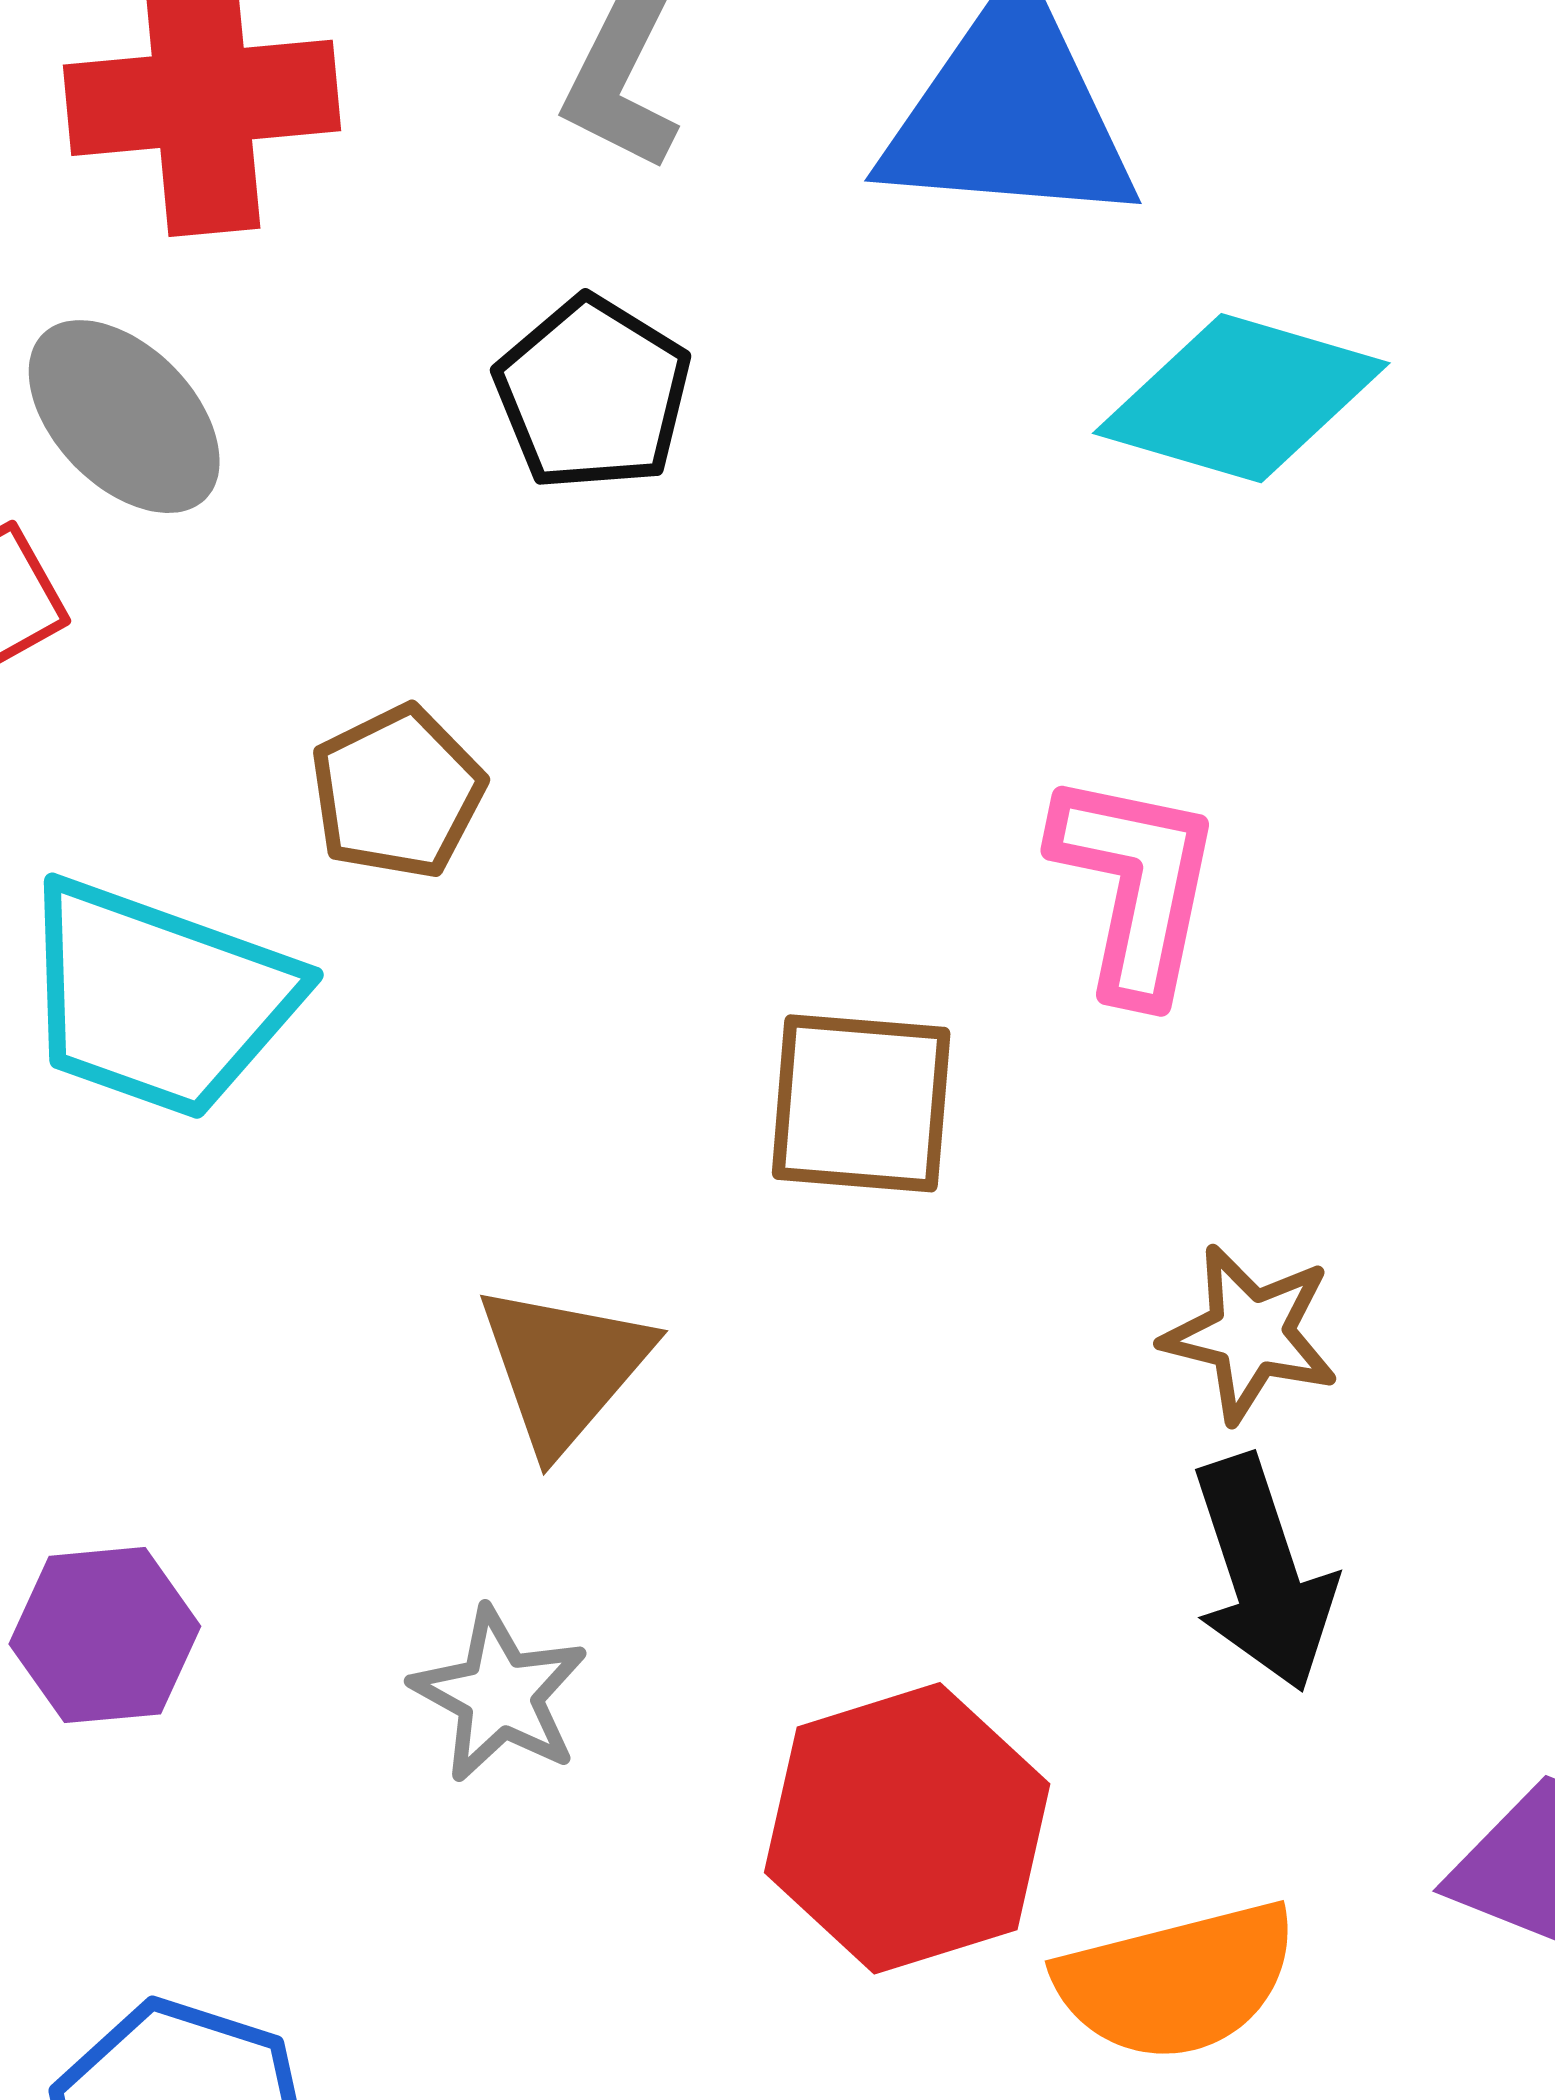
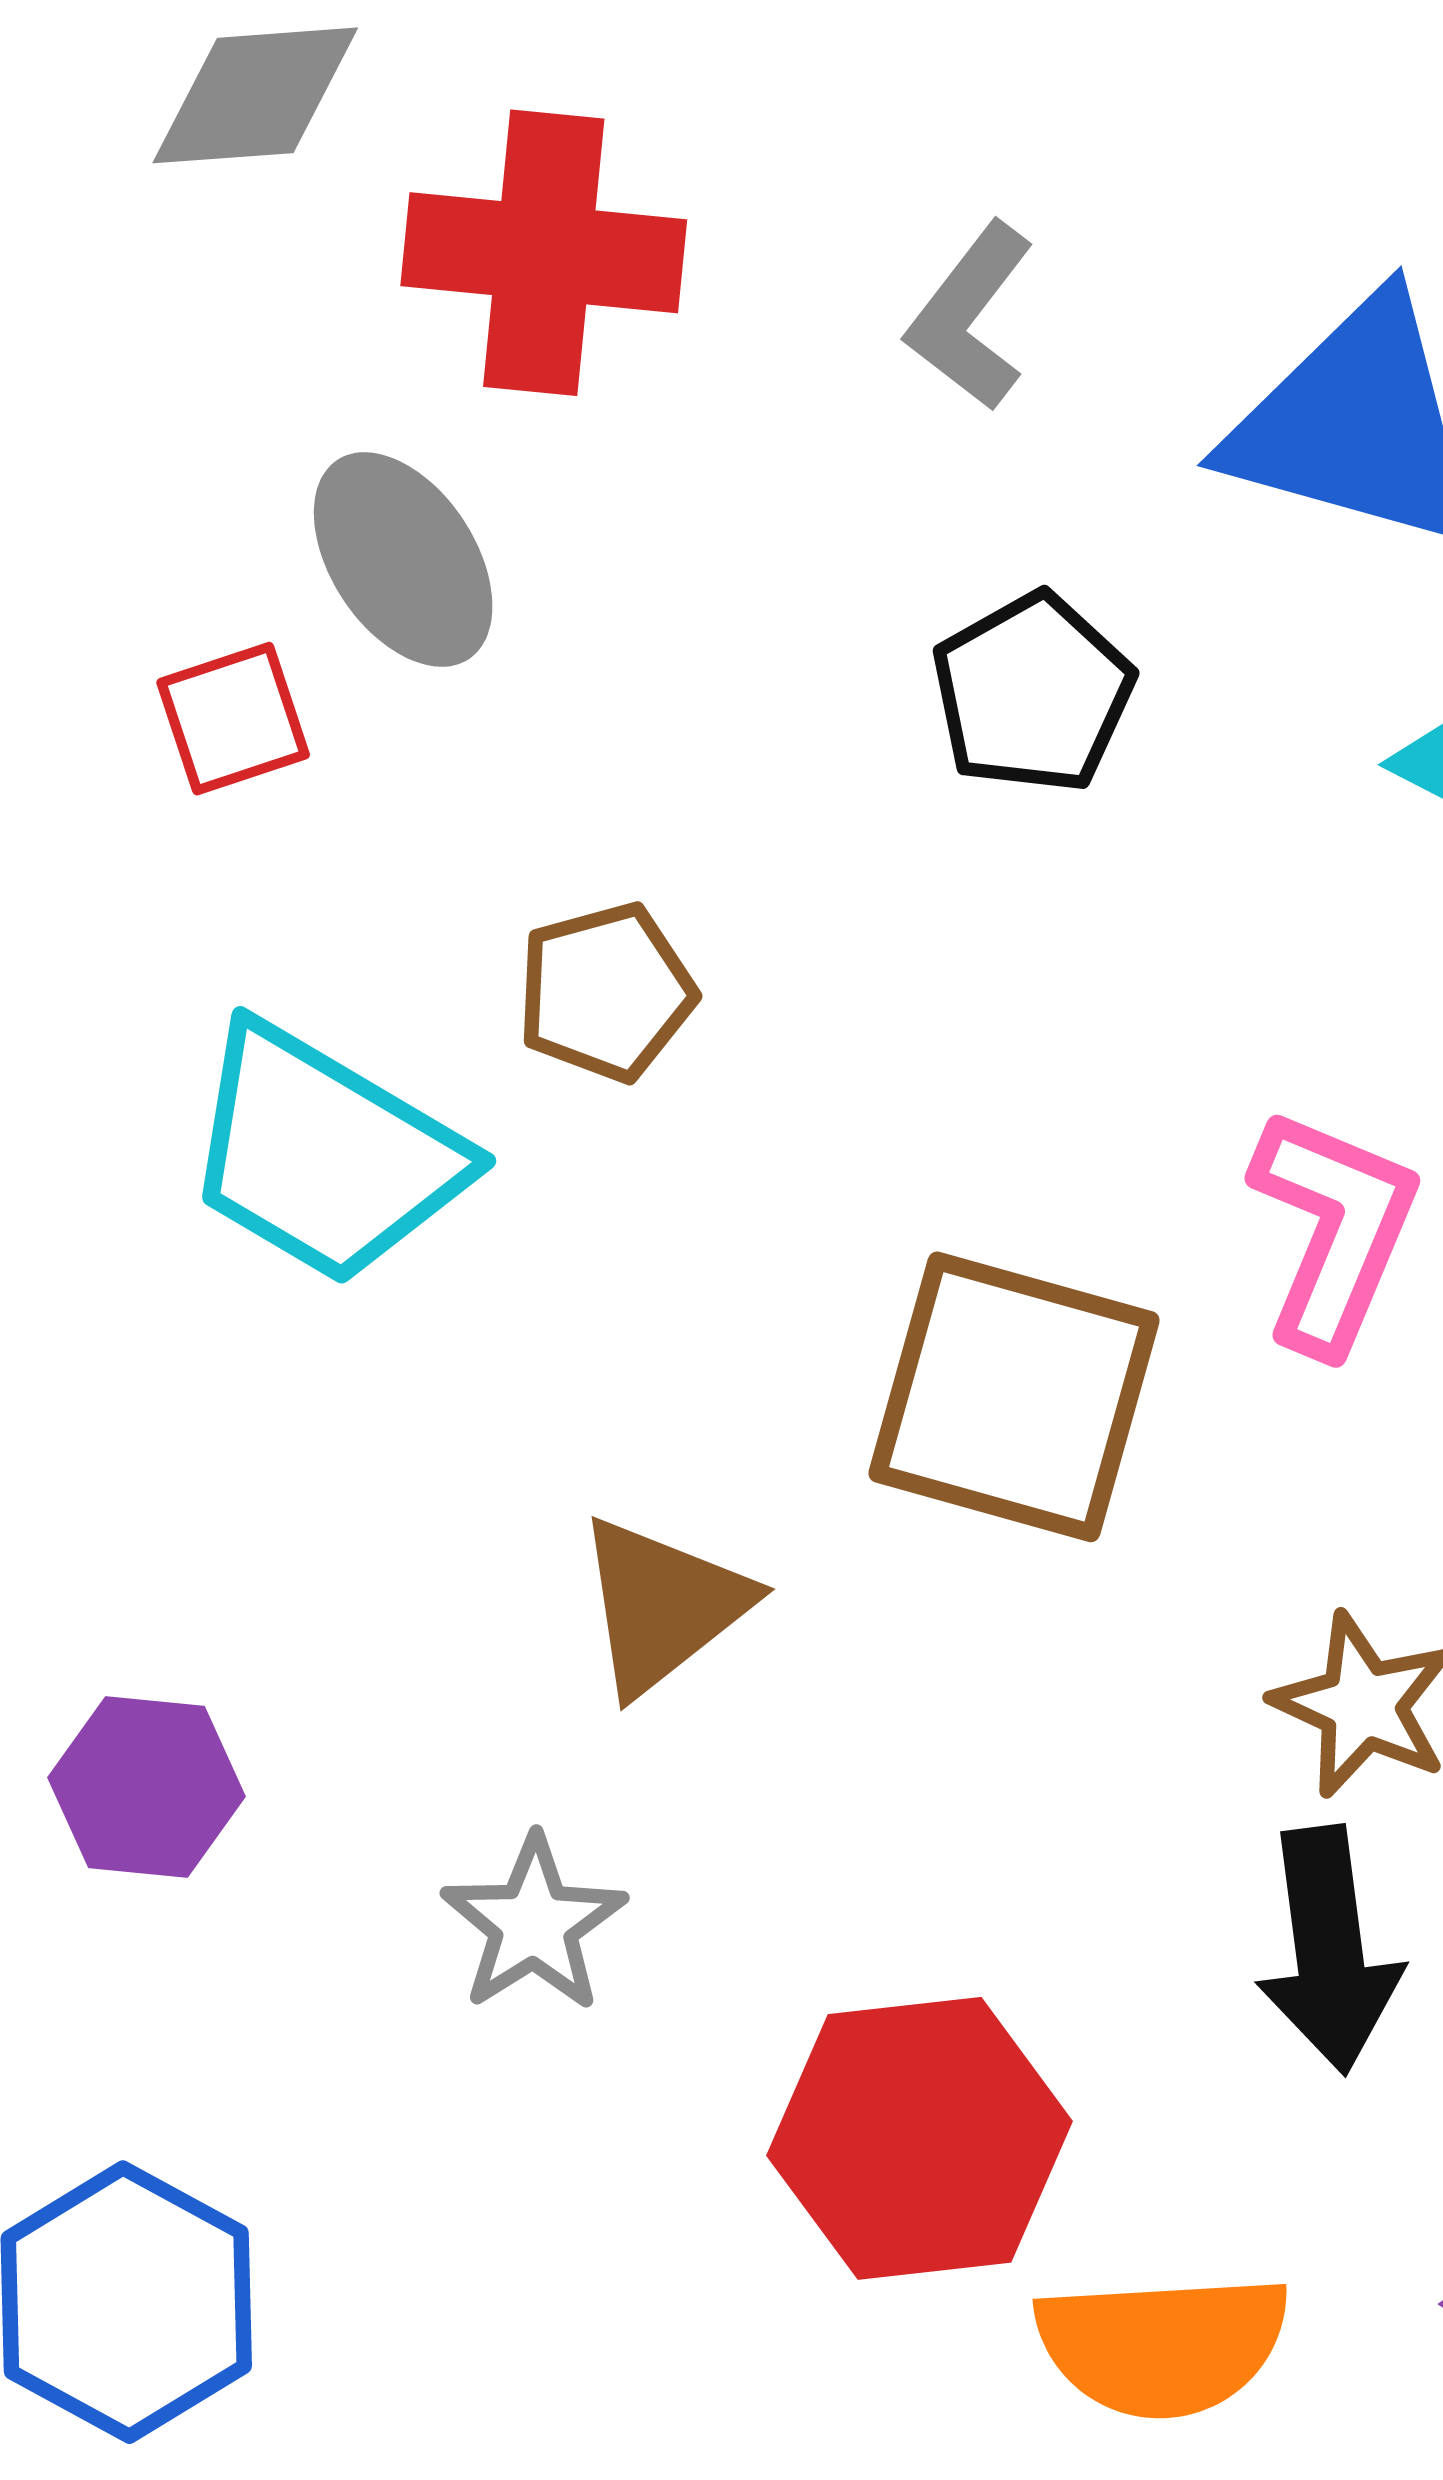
black pentagon: (593, 394) -> (1033, 693), moved
brown square: (861, 1103) -> (1014, 1397), size x1.4

